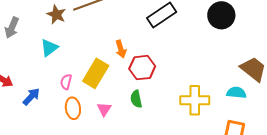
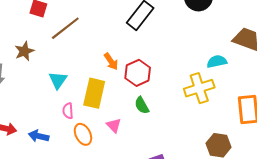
brown star: (56, 14) -> (24, 51), moved, turned -30
cyan triangle: (49, 48) -> (58, 80), moved
cyan semicircle: (236, 93) -> (217, 61), moved
blue arrow: (31, 97) -> (39, 136), turned -102

